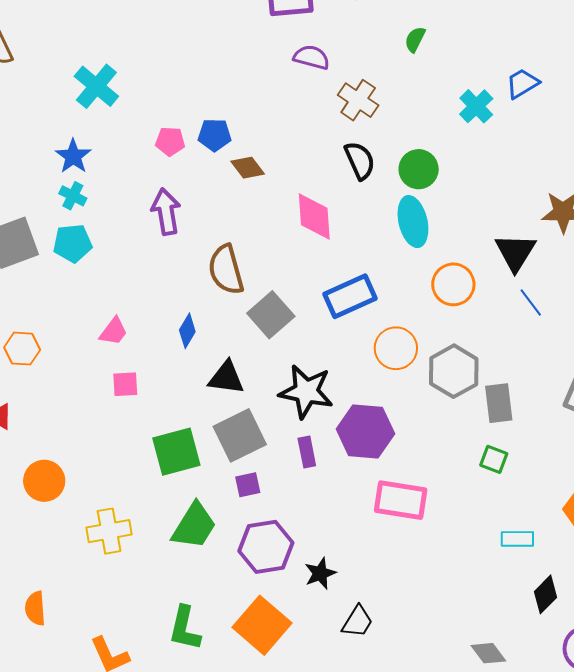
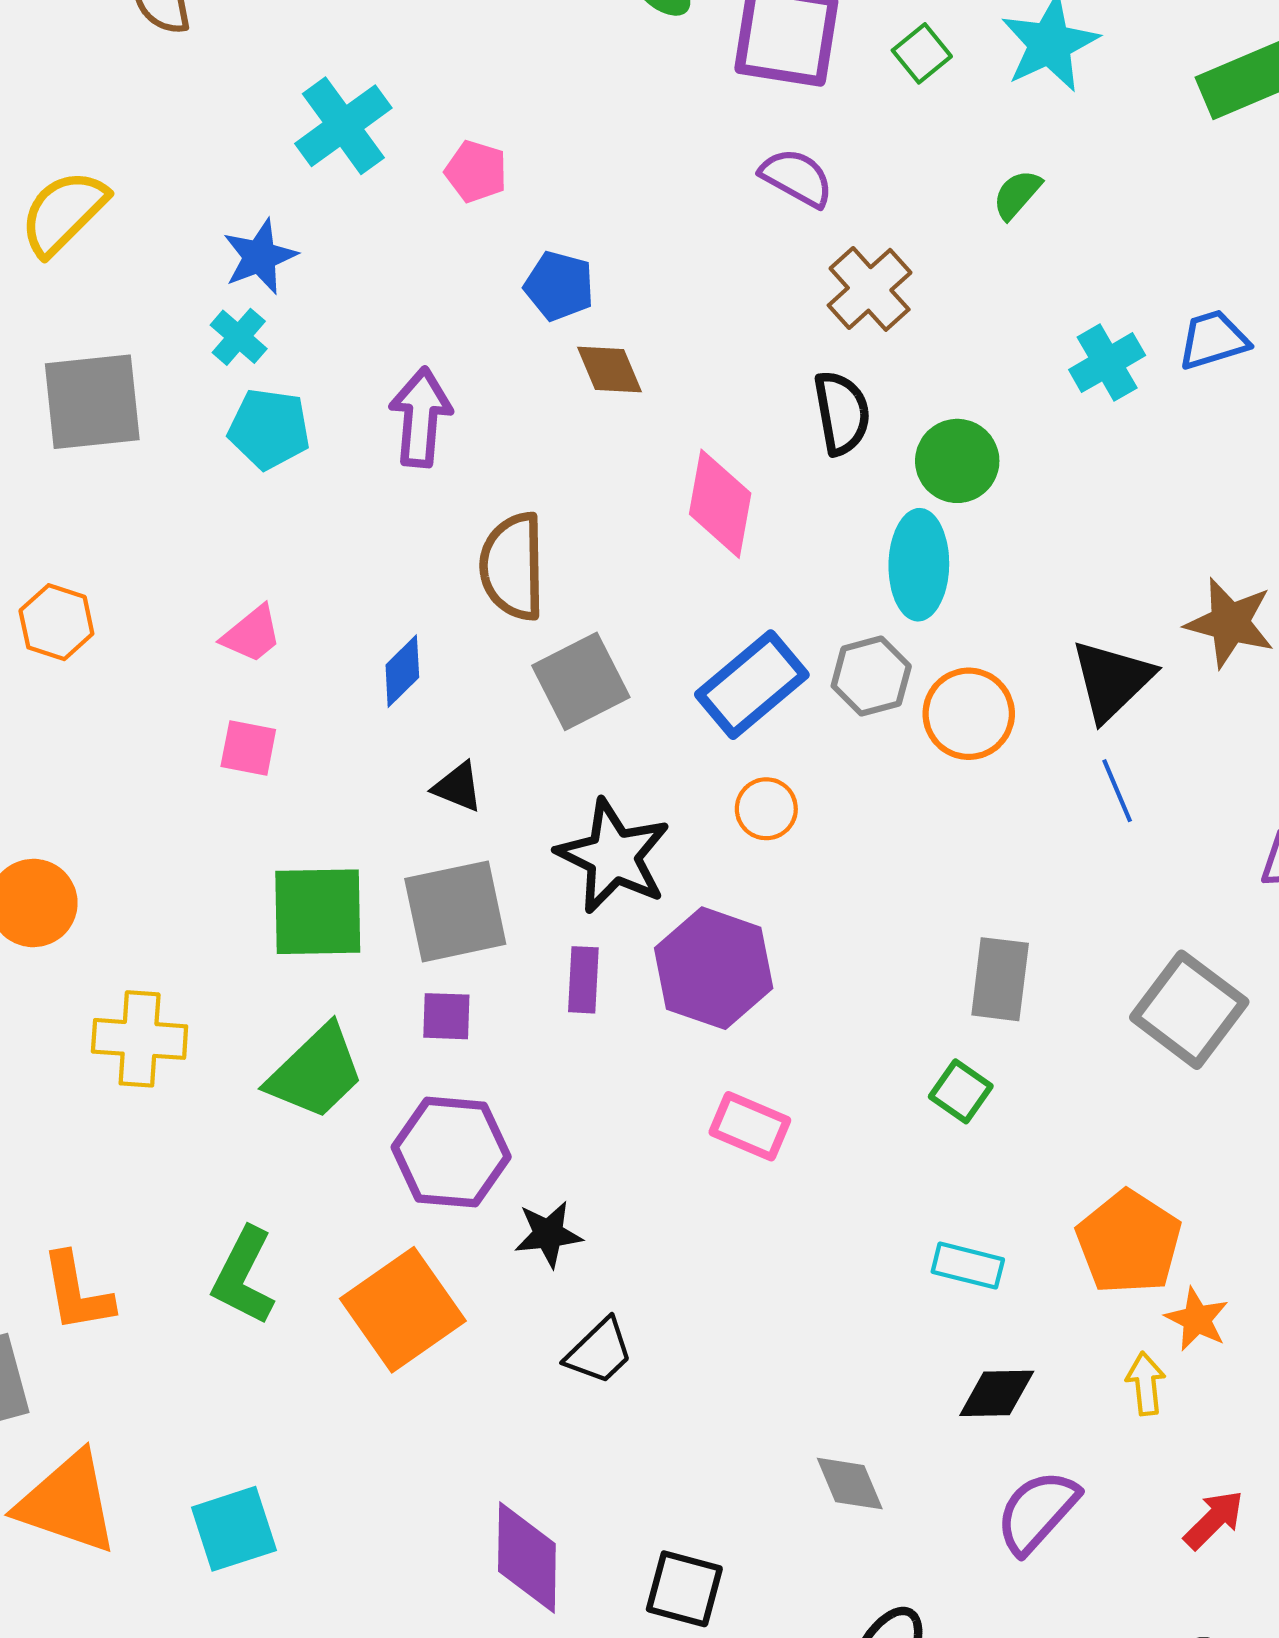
pink pentagon: (170, 141) -> (476, 171), moved
cyan pentagon: (73, 243) -> (269, 429), moved
blue rectangle: (350, 296) -> (752, 685), turned -30
orange circle: (396, 348) -> (766, 809), moved, size x0.7
gray hexagon: (454, 371) -> (871, 676), moved, size x0.7
black triangle: (226, 378) -> (458, 787), size x0.7
pink rectangle: (401, 500) -> (750, 1126), size x0.7
black diamond: (546, 594) -> (997, 1393), turned 30

